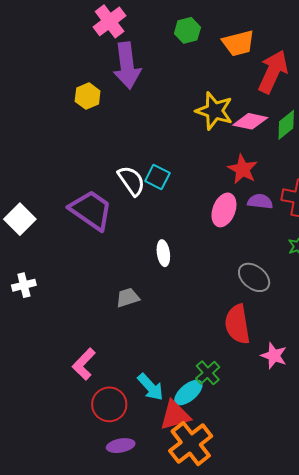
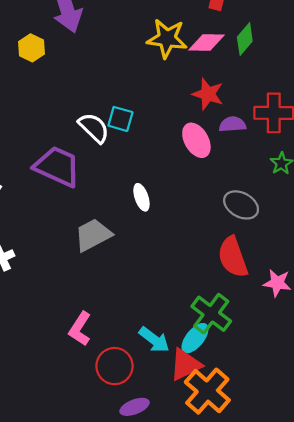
pink ellipse: (224, 210) -> (196, 140), turned -40
gray trapezoid: (128, 298) -> (93, 235), moved, size x1.5
green cross: (208, 373) -> (211, 314), size x1.5

